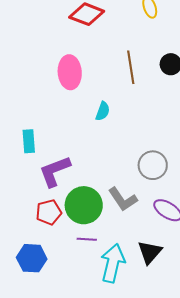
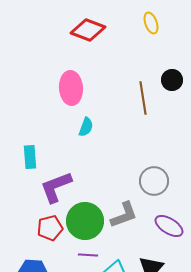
brown line: (131, 67) -> (143, 98), moved
cyan semicircle: (103, 111) -> (86, 127), moved
gray L-shape: (123, 199) -> (124, 215), turned -76

